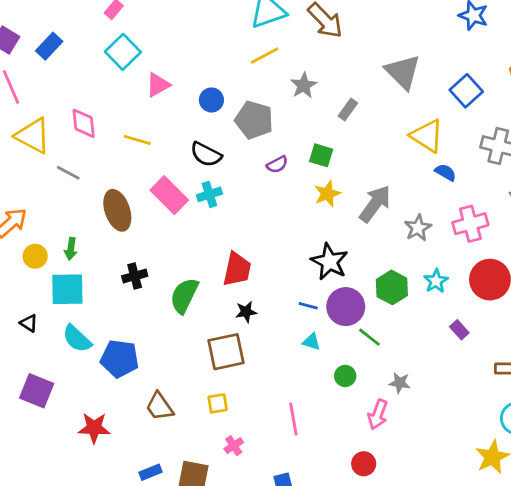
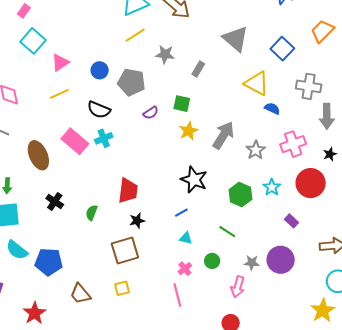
gray star: (304, 85) -> (165, 54), turned -30
yellow line: (137, 140) -> (59, 94), moved, turned -36
black cross: (135, 276) -> (55, 201), turned -36
green semicircle: (184, 296) -> (92, 213), size x0.6
blue line: (308, 306) -> (181, 213), turned -40
purple circle: (346, 307) -> (281, 260), moved
red star: (94, 428) -> (35, 313), turned -30
pink cross: (234, 446) -> (185, 269), moved

